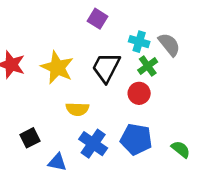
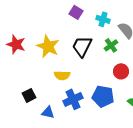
cyan cross: (139, 42) -> (103, 19), moved
red circle: (139, 93) -> (121, 71), moved
blue cross: (93, 144) -> (73, 99), turned 30

